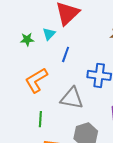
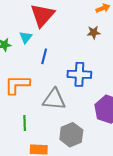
orange L-shape: (36, 80) -> (17, 85), turned 36

